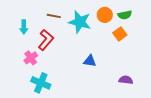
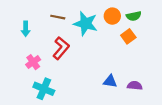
red L-shape: (46, 40) -> (61, 48), moved
blue triangle: (90, 61) -> (110, 81), moved

